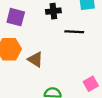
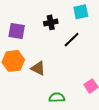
black line: (74, 32) -> (72, 40), turned -42

